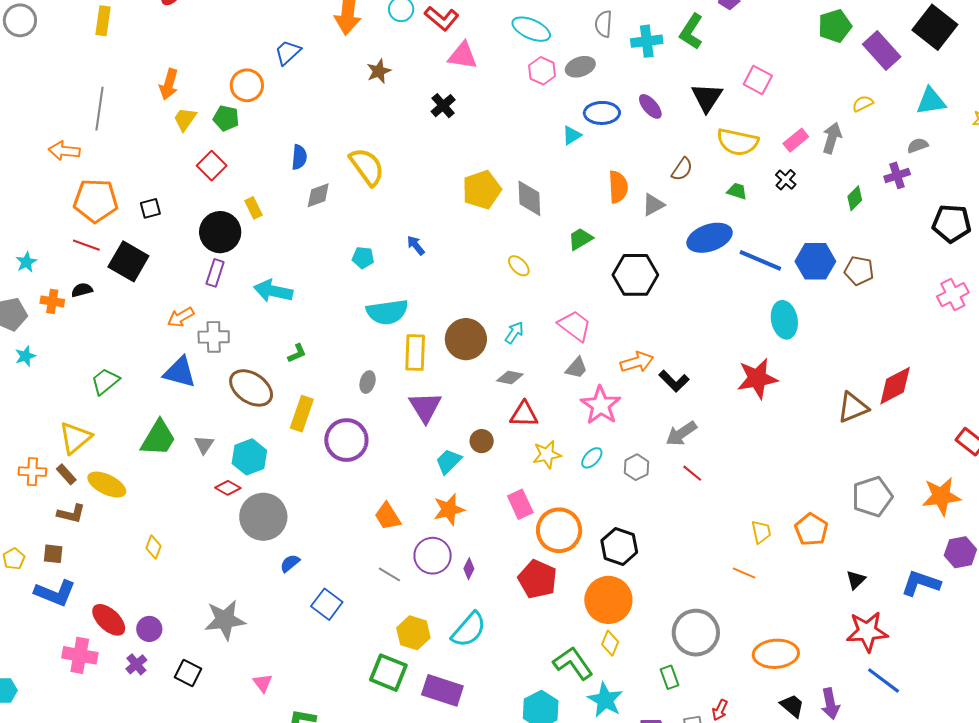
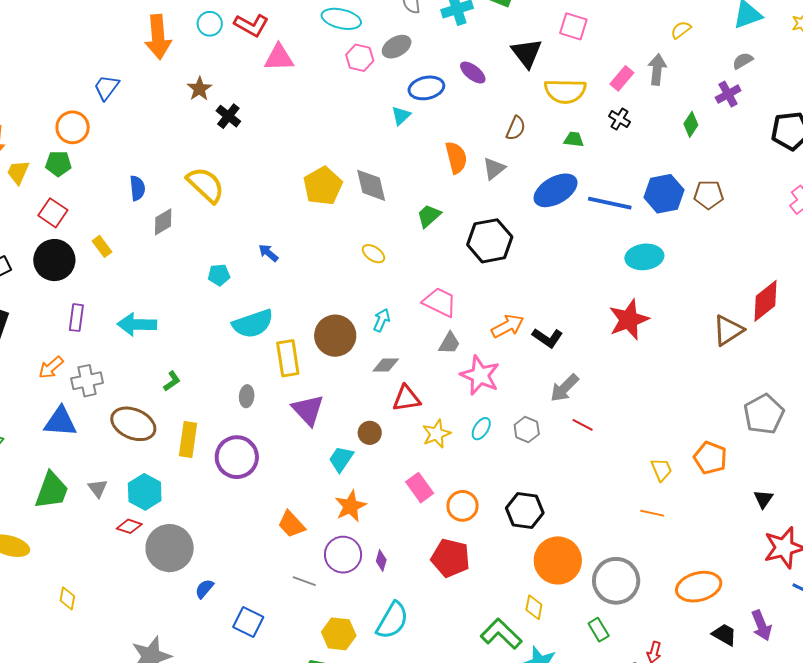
black cross: (443, 106) -> (228, 116), moved
black circle: (220, 232) -> (54, 260), moved
cyan ellipse: (784, 320) -> (644, 257), turned -75
orange circle: (559, 530) -> (463, 506), size x0.7
orange circle: (608, 600) -> (558, 560), moved

